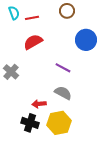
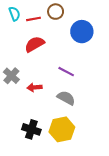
brown circle: (67, 11) -> (56, 12), moved
blue circle: (86, 40) -> (82, 32), moved
red arrow: (39, 104) -> (35, 87), moved

